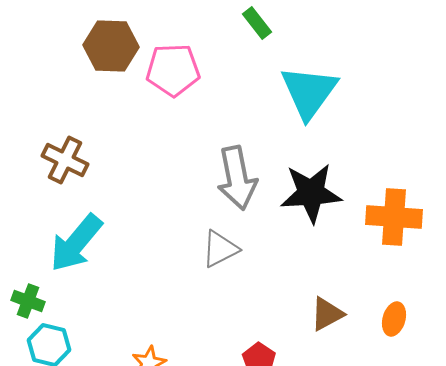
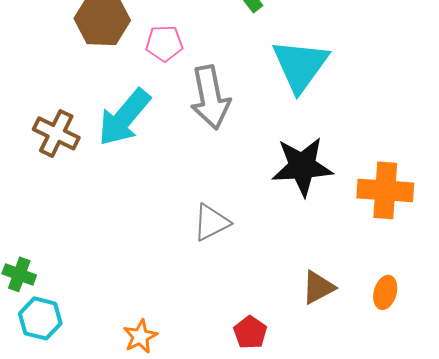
pink pentagon: (173, 70) -> (164, 43), size x0.7
gray arrow: (237, 178) -> (210, 97), moved
cyan arrow: (76, 243) -> (124, 117), moved

